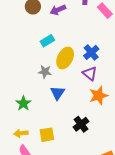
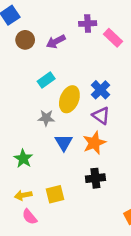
orange star: (99, 96) -> (94, 143), moved
black cross: (81, 124) -> (95, 178), turned 35

